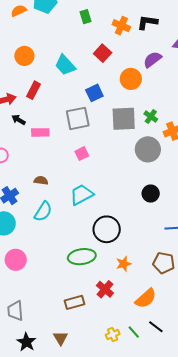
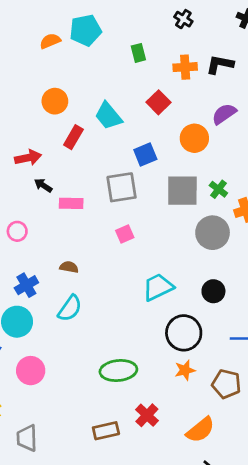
orange cross: (121, 26) -> (185, 67), turned -30
red rectangle: (33, 90) -> (73, 137), moved
cyan trapezoid: (82, 195) -> (158, 287), moved
black circle: (107, 229) -> (184, 333), moved
orange star: (124, 264) -> (185, 370), moved

